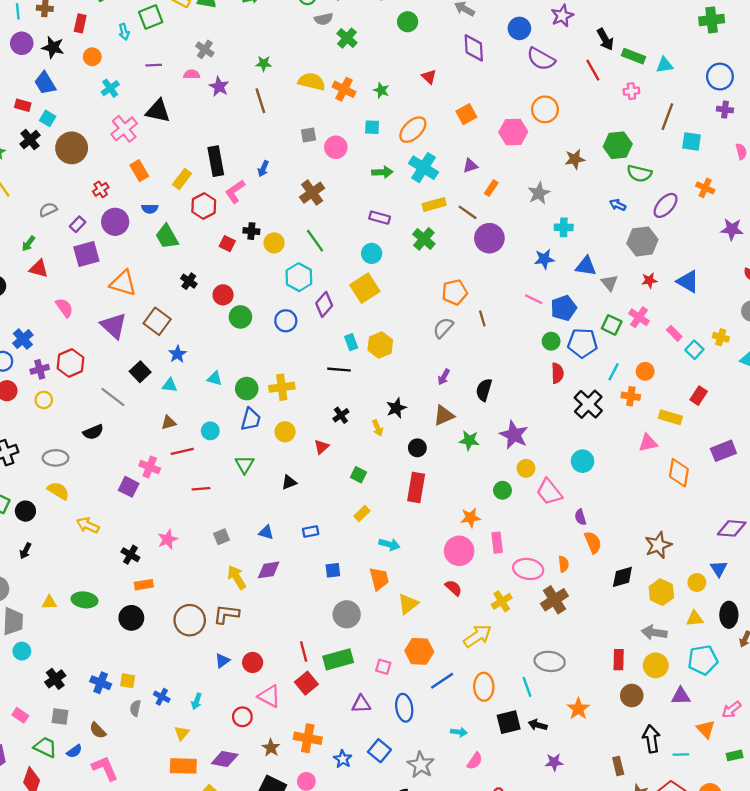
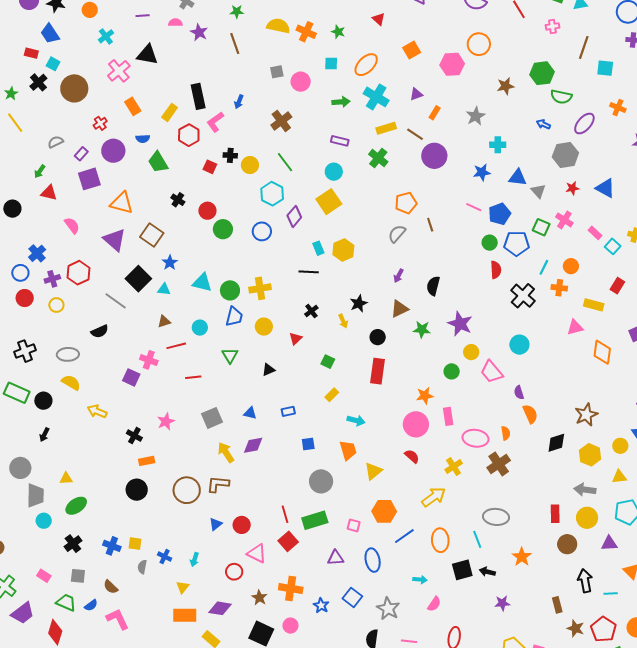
black square: (140, 372) -> (138, 279), size x1.4
cyan triangle: (215, 378) -> (202, 283), size x1.5
gray square: (222, 537) -> (212, 418), size x1.5
green ellipse: (84, 600) -> (76, 506), moved, turned -40

